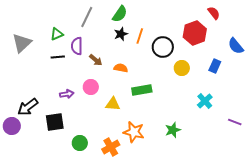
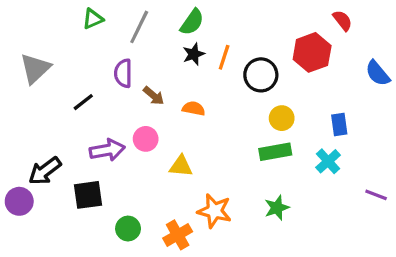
green triangle: (57, 34) -> (93, 19), moved
black line: (58, 57) -> (83, 102), moved, turned -32
blue rectangle: (215, 66) -> (339, 124), moved, turned -32
yellow circle: (182, 68) -> (282, 118), moved
green rectangle: (142, 90) -> (275, 152), moved
purple arrow: (67, 94) -> (107, 150), size x1.5

